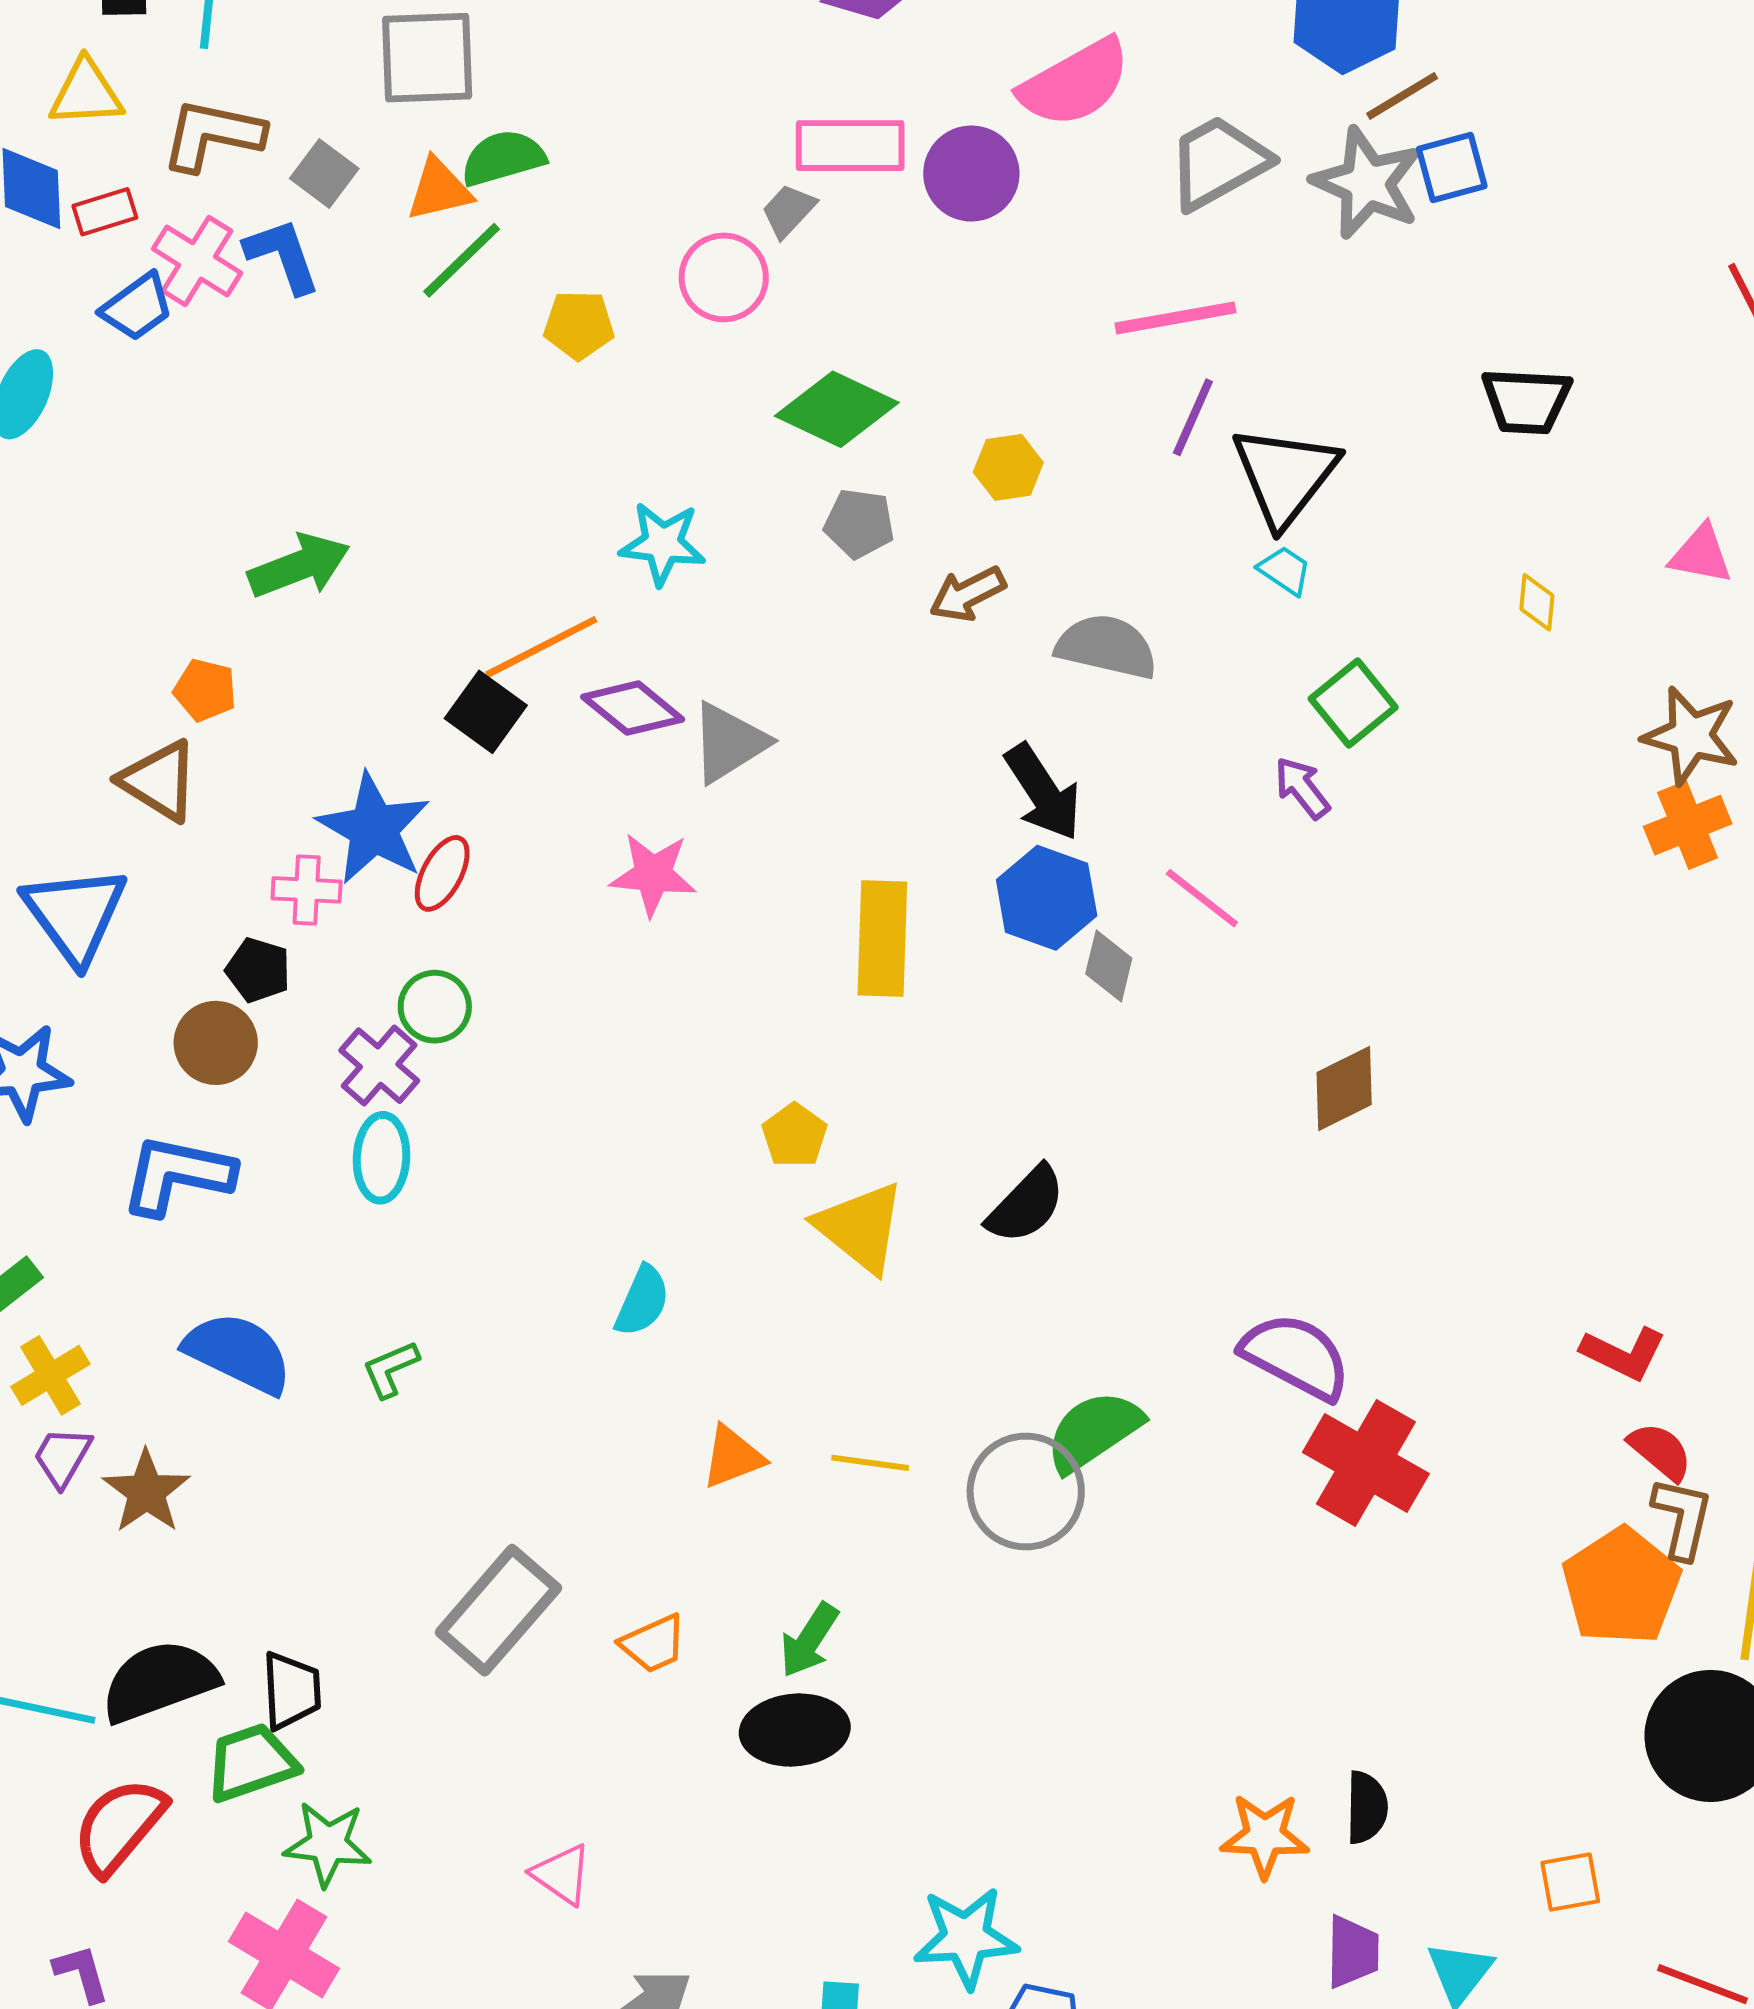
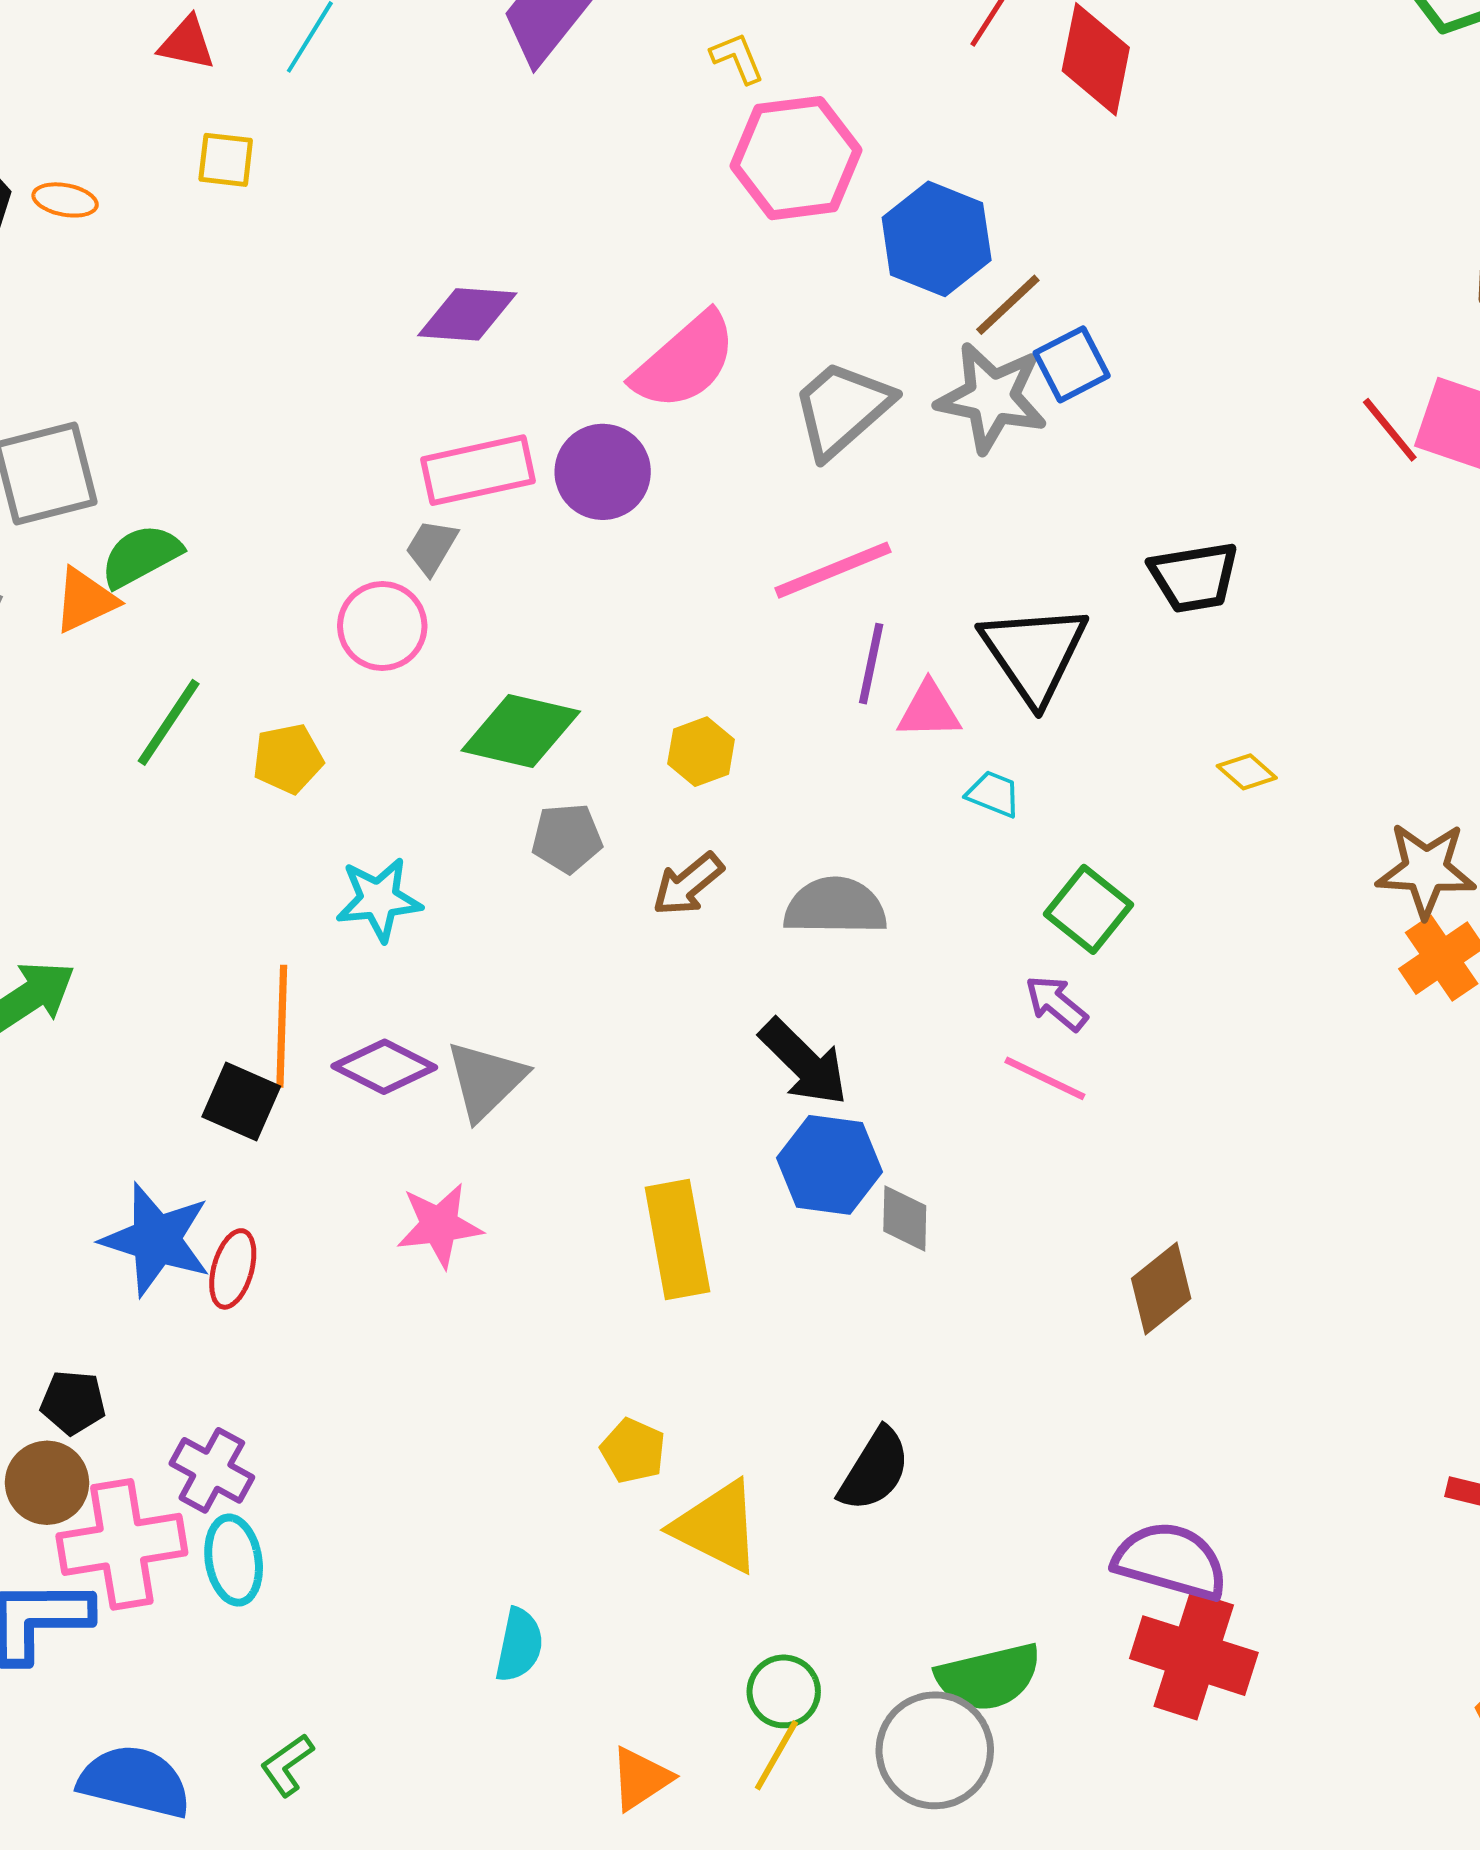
green line: (462, 260) -> (169, 722), moved
yellow pentagon: (579, 325) -> (288, 759), moved
black triangle: (1285, 475) -> (1034, 653), moved
pink triangle: (1701, 554) -> (929, 710), moved
yellow diamond: (1537, 602) -> (1247, 772), turned -42
orange line: (541, 647) -> (282, 1026), turned -49
pink cross: (307, 890) -> (122, 1544), moved, size x1.8
pink line: (1202, 898) -> (1045, 1078), moved
green circle: (435, 1007) -> (784, 1691), moved
green semicircle: (1094, 1431) -> (989, 1677), turned -147
yellow line: (870, 1463) -> (776, 1755), turned -56
red cross: (1366, 1463) -> (1194, 1656), moved

